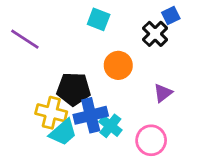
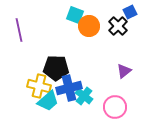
purple line: (25, 39) -> (19, 30), turned 45
orange circle: (118, 65) -> (89, 26), moved

